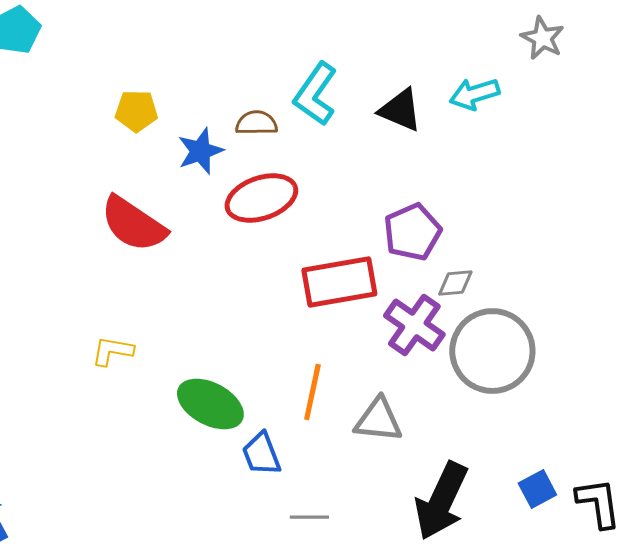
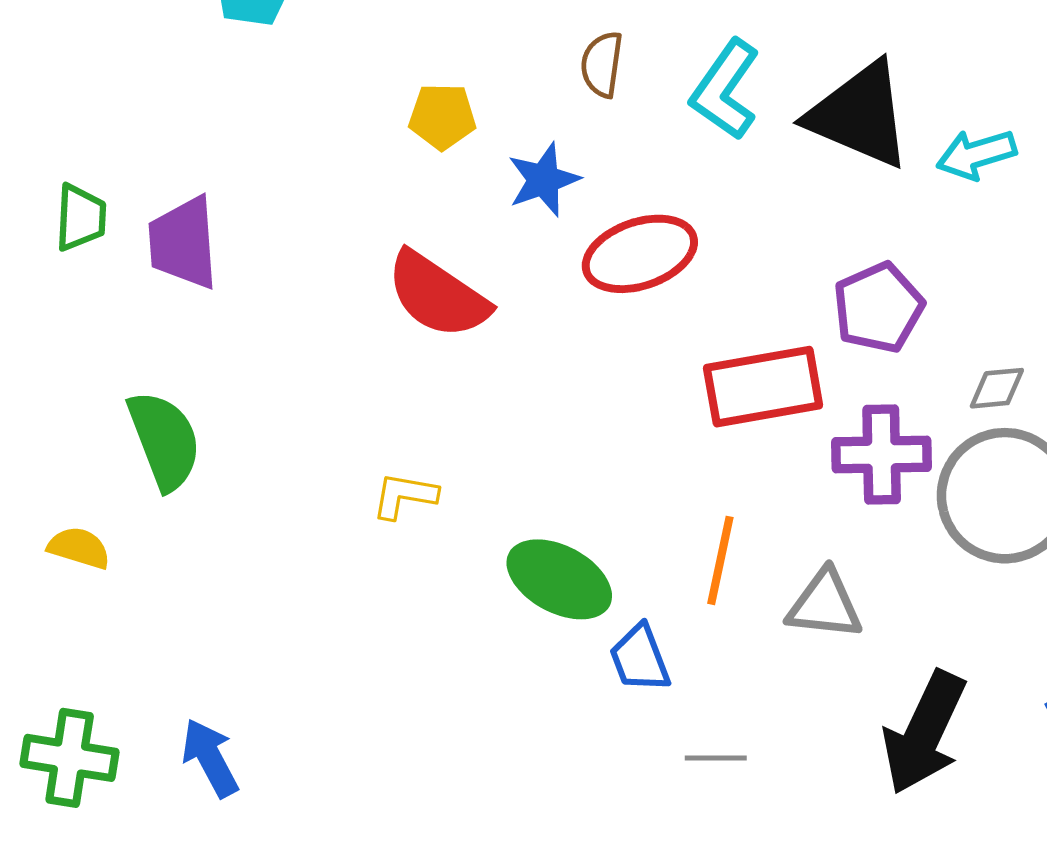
cyan arrow: (474, 94) -> (976, 154), moved
black triangle: (400, 110) -> (859, 115), size x1.6
brown semicircle: (256, 123) -> (602, 64), moved, turned -81
gray diamond: (455, 283) -> (997, 388), moved
purple cross: (414, 325) -> (882, 455), turned -36

